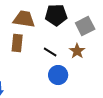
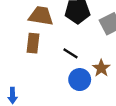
brown star: (77, 51) -> (101, 68), moved

